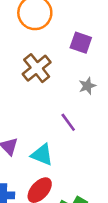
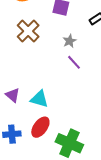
purple line: (68, 122) -> (74, 62), moved

